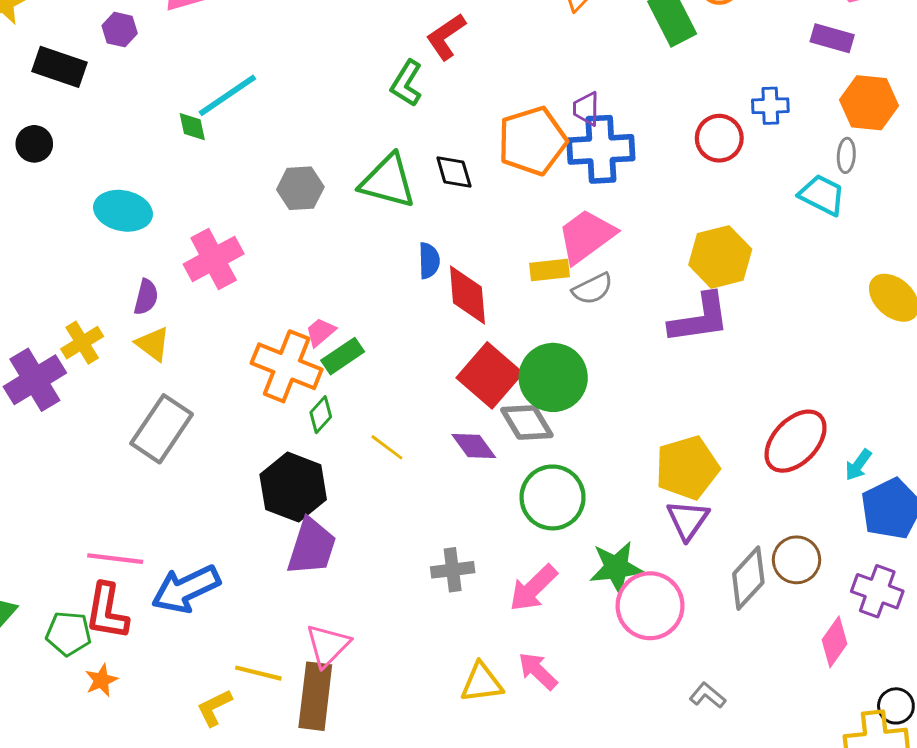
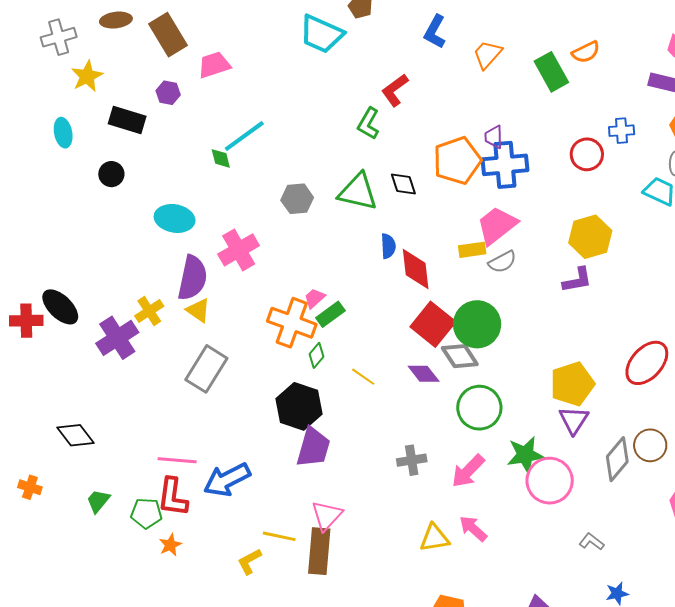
purple semicircle: (146, 297) -> (193, 278), size x1.8
purple L-shape: (699, 318) -> (577, 280), size x0.7

